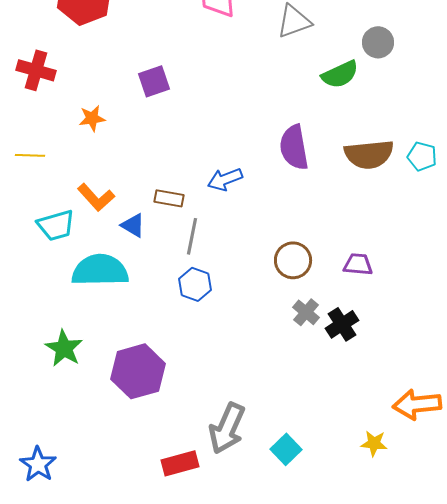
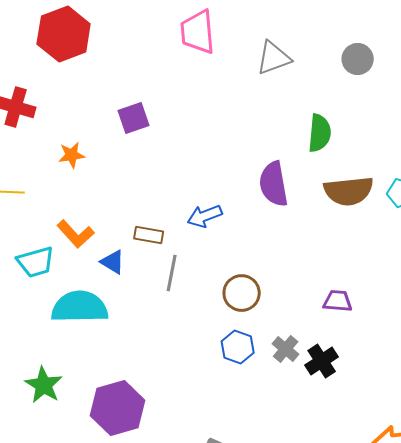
gray circle: (378, 42) -> (358, 59), moved
green semicircle: (340, 74) -> (320, 133), moved, turned -60
brown circle: (293, 260) -> (242, 293), moved
blue hexagon: (195, 284) -> (238, 347), moved

